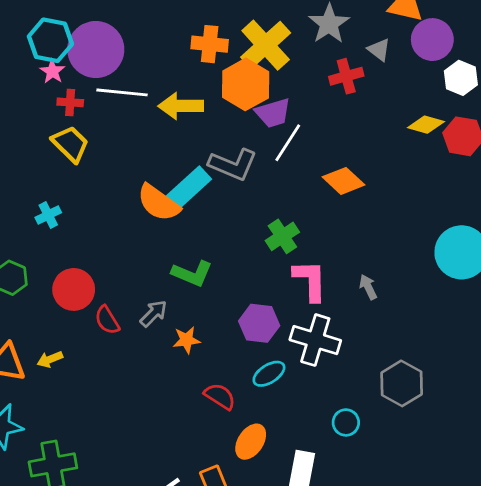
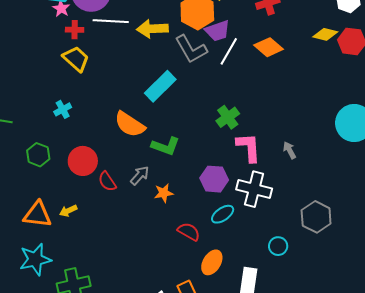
gray L-shape: (233, 165) -> (191, 49), moved, turned 40
orange diamond: (343, 181) -> (269, 47), moved
orange semicircle: (158, 203) -> (130, 124), moved

